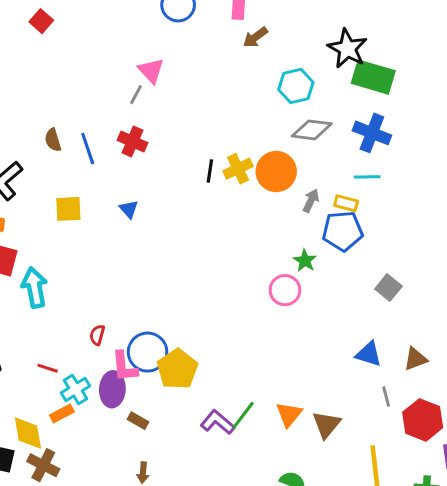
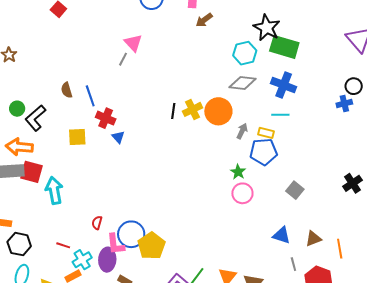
cyan hexagon: (296, 86) -> (245, 53), moved
red cross: (132, 142) -> (106, 118), moved
pink circle: (285, 290) -> (242, 193), moved

